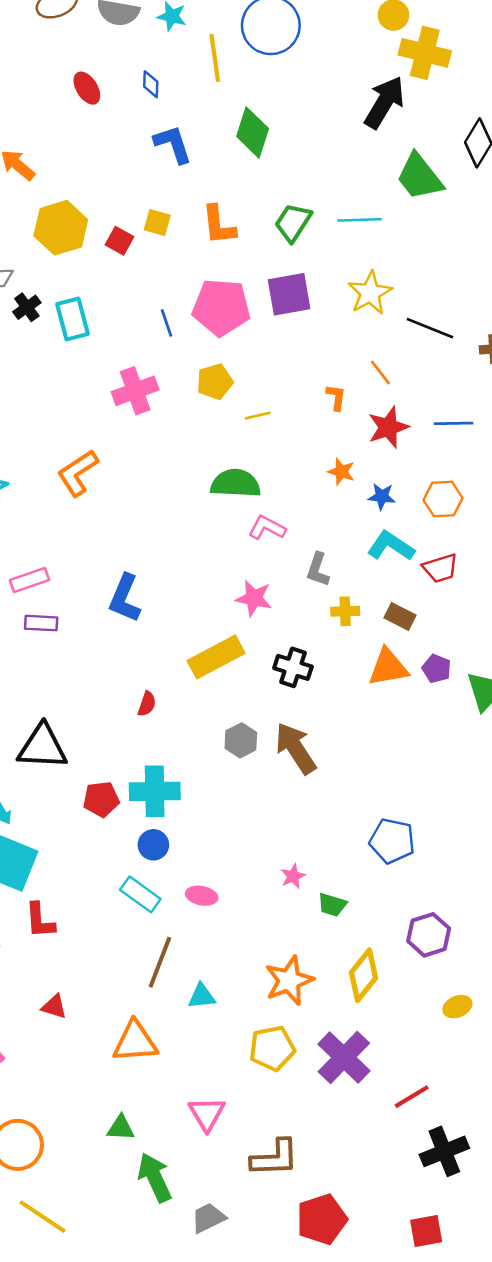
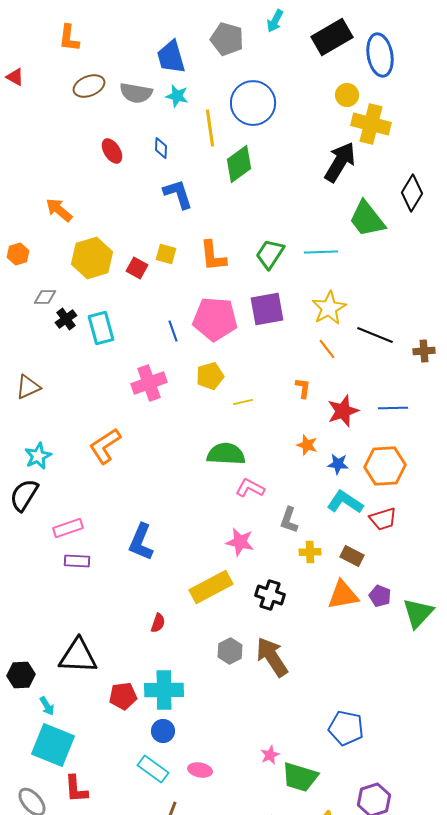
green diamond: (253, 132) -> (239, 164), moved, turned 36
orange line: (380, 372) -> (327, 349), moved
orange hexagon: (443, 499) -> (385, 466), size x1.4
green trapezoid: (332, 905) -> (300, 777), size x1.6

